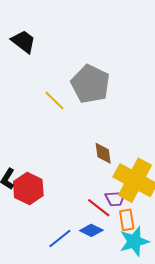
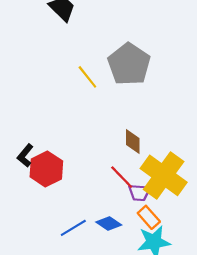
red line: (99, 208) -> (122, 177), moved
orange rectangle: (127, 220) -> (149, 217), turned -40

